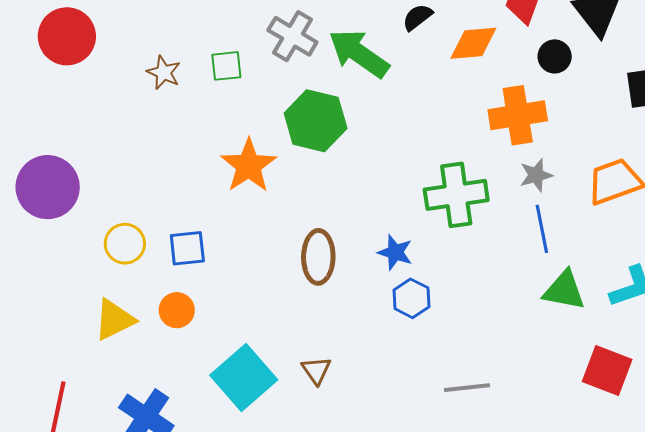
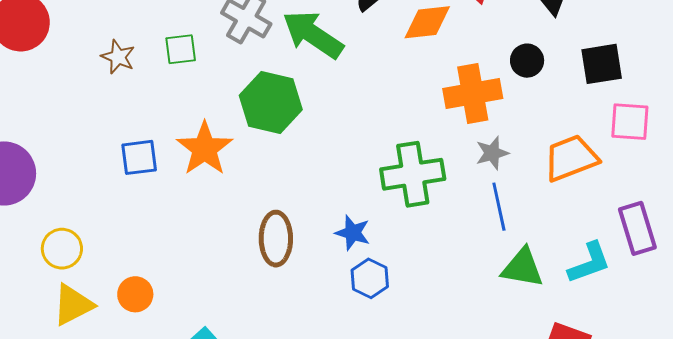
black circle: (555, 56) -> (527, 61), moved
yellow circle: (125, 244) -> (62, 249), moved
blue square: (187, 248) -> (139, 157), moved

